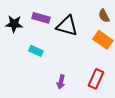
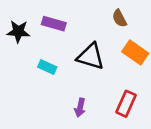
brown semicircle: (104, 16) -> (119, 18), moved
black triangle: (67, 26) -> (91, 56), moved

